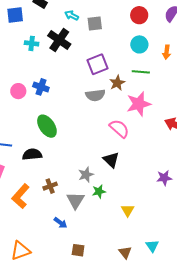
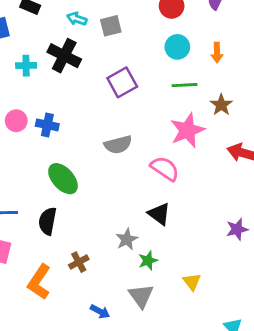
brown star: (117, 83) -> (221, 105), moved
pink circle: (18, 91) -> (16, 121), moved
gray semicircle: (95, 95) -> (118, 145), moved
black semicircle: (32, 154) -> (48, 221), turned -66
gray triangle: (75, 200) -> (141, 296), moved

